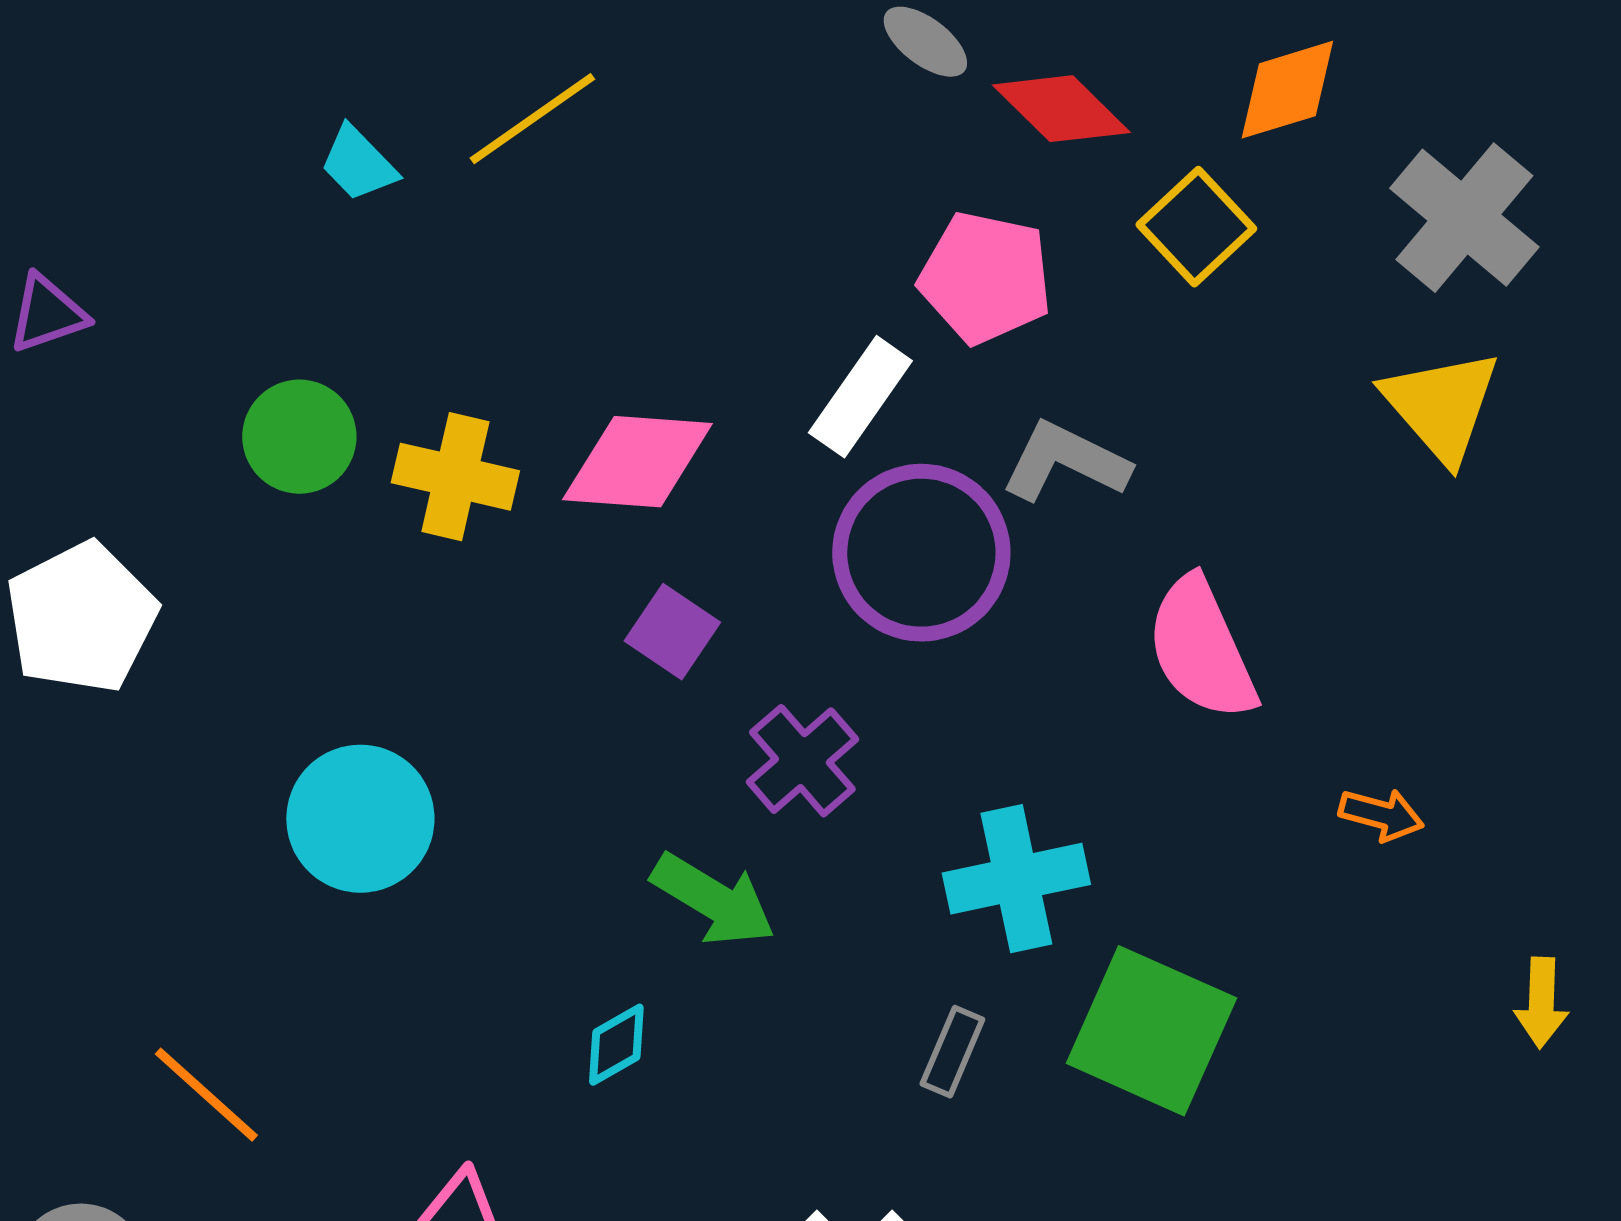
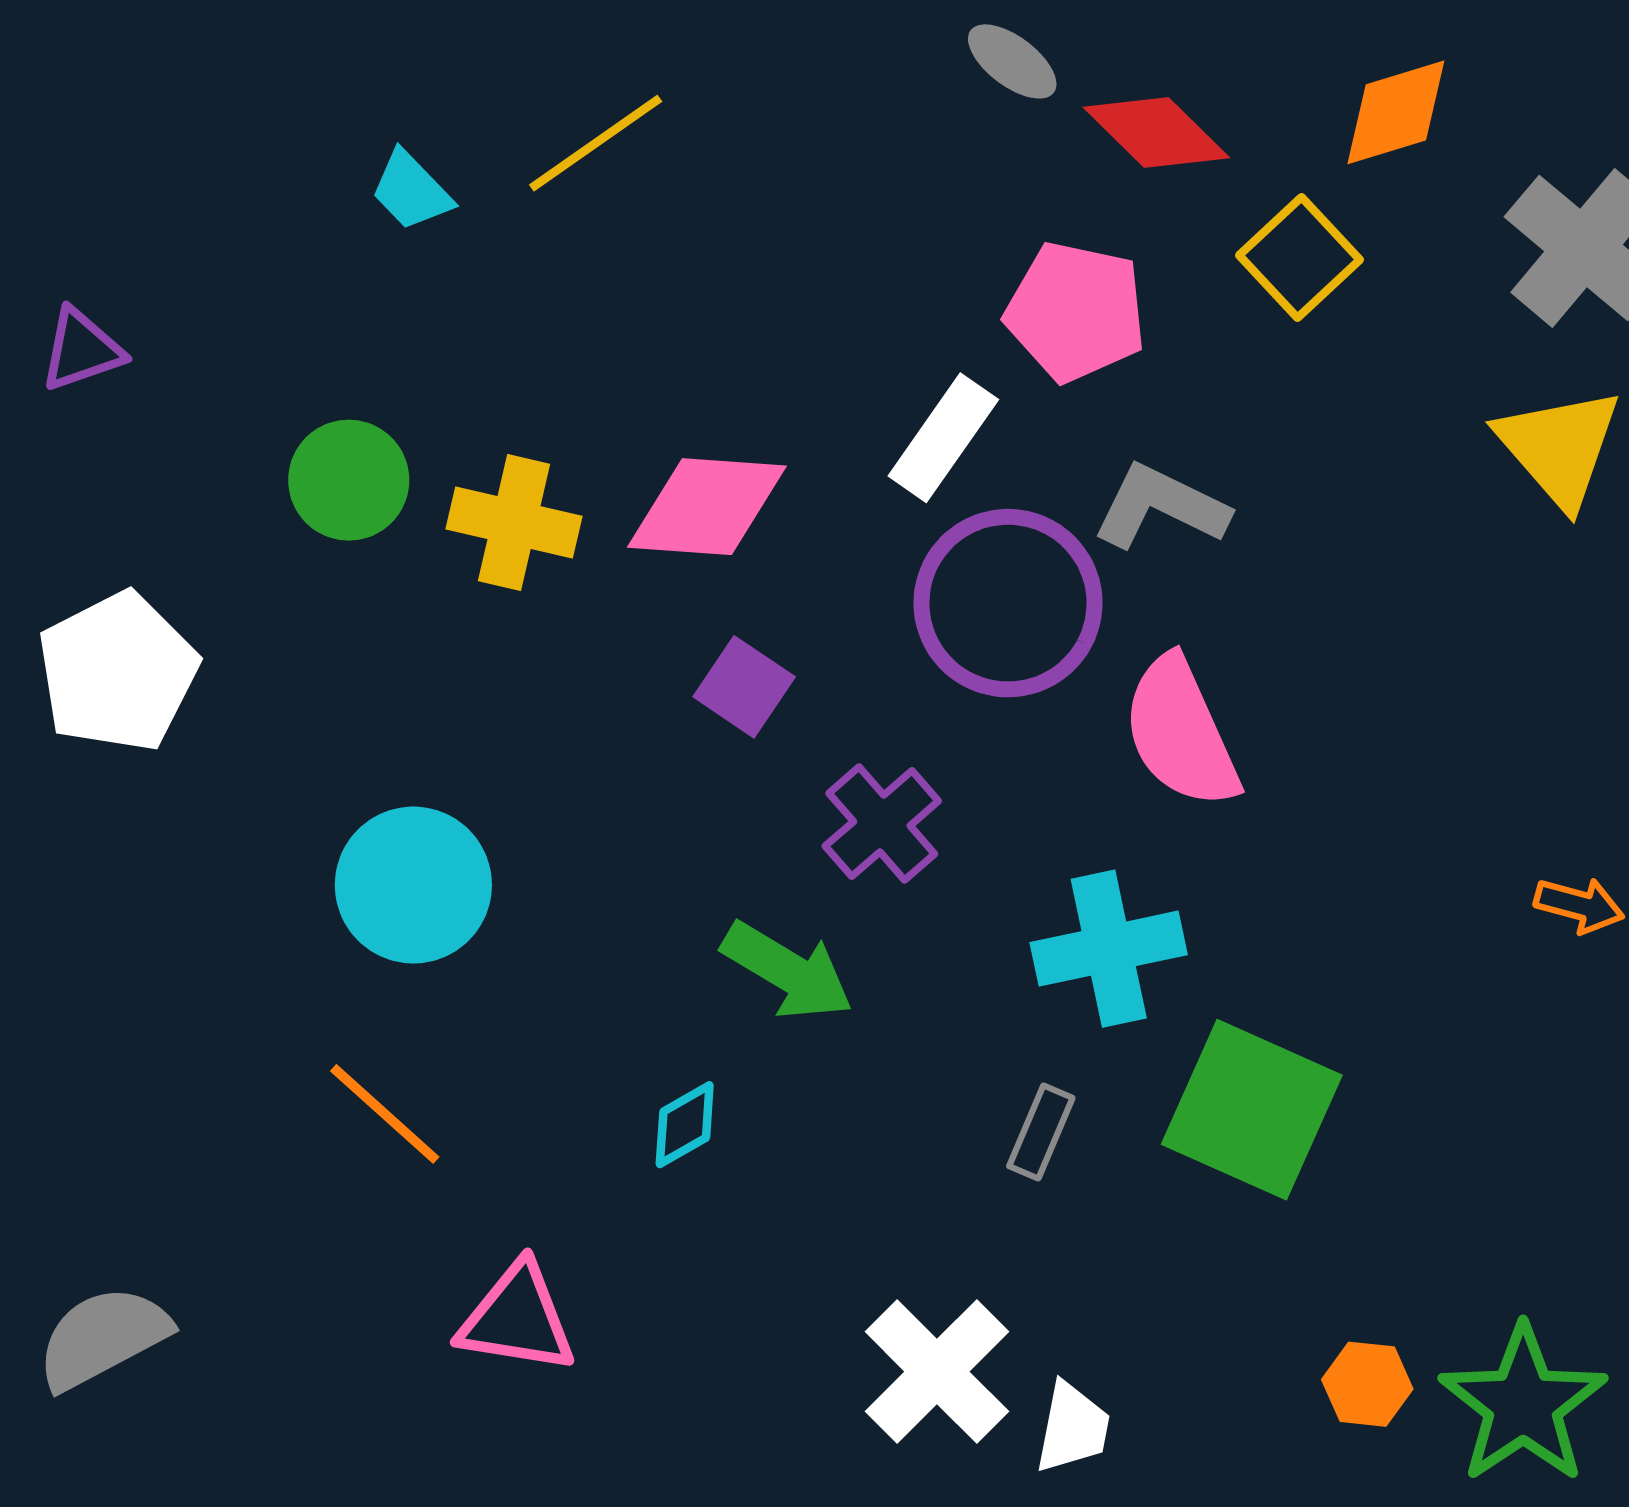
pink semicircle: (1201, 649) -> (1181, 732), moved
orange arrow: (1381, 815) -> (1579, 905), moved
orange line: (206, 1095) -> (385, 1114), moved

